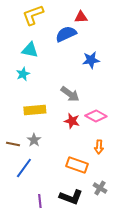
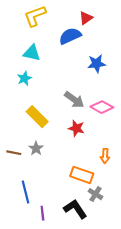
red triangle: (81, 17) -> (86, 18), turned -32
yellow rectangle: (35, 110) -> (37, 117), turned 50
pink diamond: (96, 116) -> (102, 107), moved
blue line: (24, 168) -> (25, 192), moved, turned -50
gray cross: (100, 188) -> (95, 194), moved
black L-shape: (71, 197) -> (75, 209), turned -145

